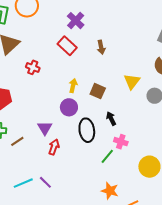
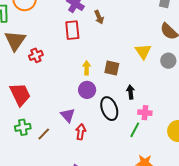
red rectangle: (67, 46) -> (72, 30), turned 54
brown arrow: (101, 47) -> (99, 17), moved
red cross: (33, 67) -> (36, 55), moved, turned -32
black arrow: (111, 119) -> (131, 92), turned 32

